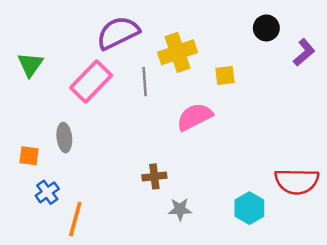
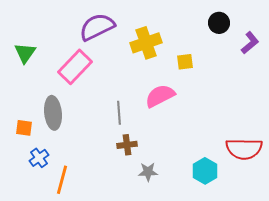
gray line: (145, 82) -> (119, 113), moved
gray ellipse: (64, 138) -> (53, 113), size x1.4

